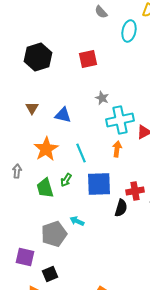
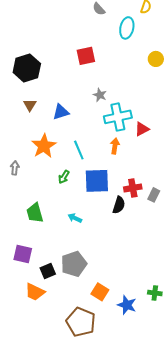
black hexagon: (38, 57) -> (27, 68), moved
blue triangle: (63, 115) -> (61, 112), turned -30
green trapezoid: (45, 188) -> (35, 213), moved
gray pentagon: (54, 234) -> (74, 264), moved

